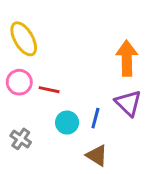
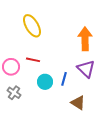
yellow ellipse: (24, 39) -> (32, 26), moved
pink circle: (19, 82) -> (11, 67), moved
brown triangle: (97, 155) -> (78, 103), moved

